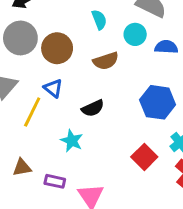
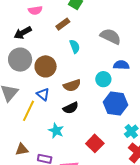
cyan circle: (135, 34) -> (103, 79), moved
brown semicircle: (106, 61) -> (72, 85), moved
red square: (144, 157) -> (95, 143), moved

